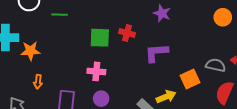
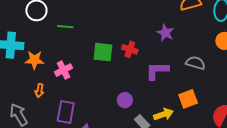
gray semicircle: (216, 65) -> (195, 63), moved
pink cross: (96, 71) -> (64, 70), moved, turned -36
purple circle: (101, 99) -> (125, 100), moved

